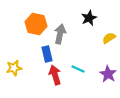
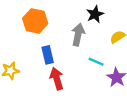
gray arrow: (60, 34) -> (78, 35), moved
cyan line: (78, 69) -> (96, 62), moved

